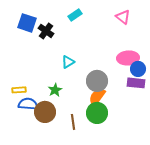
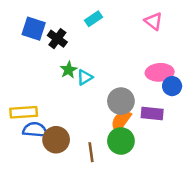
purple rectangle: (136, 83) -> (152, 114), moved
yellow rectangle: (19, 90) -> (24, 112), size x1.5
green star: (55, 90) -> (69, 70), moved

